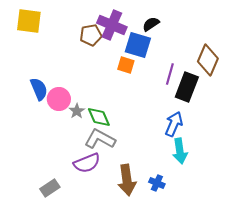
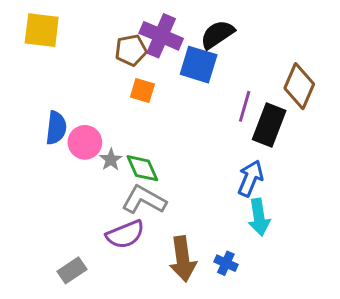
black semicircle: (151, 24) -> (217, 34), size x1.4
orange square: (126, 65) -> (142, 91), moved
blue semicircle: (39, 89) -> (56, 128), turned 30

